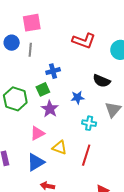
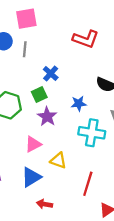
blue cross: (53, 71) -> (51, 73), turned -32
cyan cross: (89, 123) -> (92, 133), size x1.6
red line: (86, 155) -> (88, 184), moved

